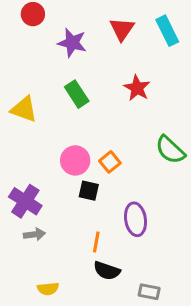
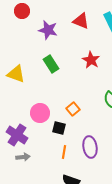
red triangle: (122, 29) -> (81, 21), turned -42
pink circle: (75, 160) -> (40, 113), moved
orange line: (96, 242) -> (64, 152), moved

